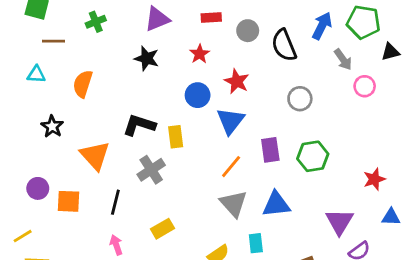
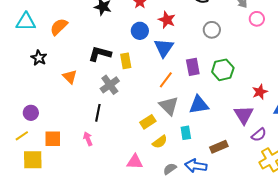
cyan triangle: (36, 74) -> (26, 22), size x1.5
orange semicircle: (83, 84) -> (59, 27), turned 30
orange triangle: (95, 156) -> (70, 77), size x0.7
red star: (374, 179) -> (260, 92), moved
purple circle: (38, 188) -> (31, 113), moved
orange square: (68, 201) -> (53, 139), moved
black line: (115, 202) -> (98, 113), moved
yellow rectangle: (163, 229) -> (148, 122), moved

